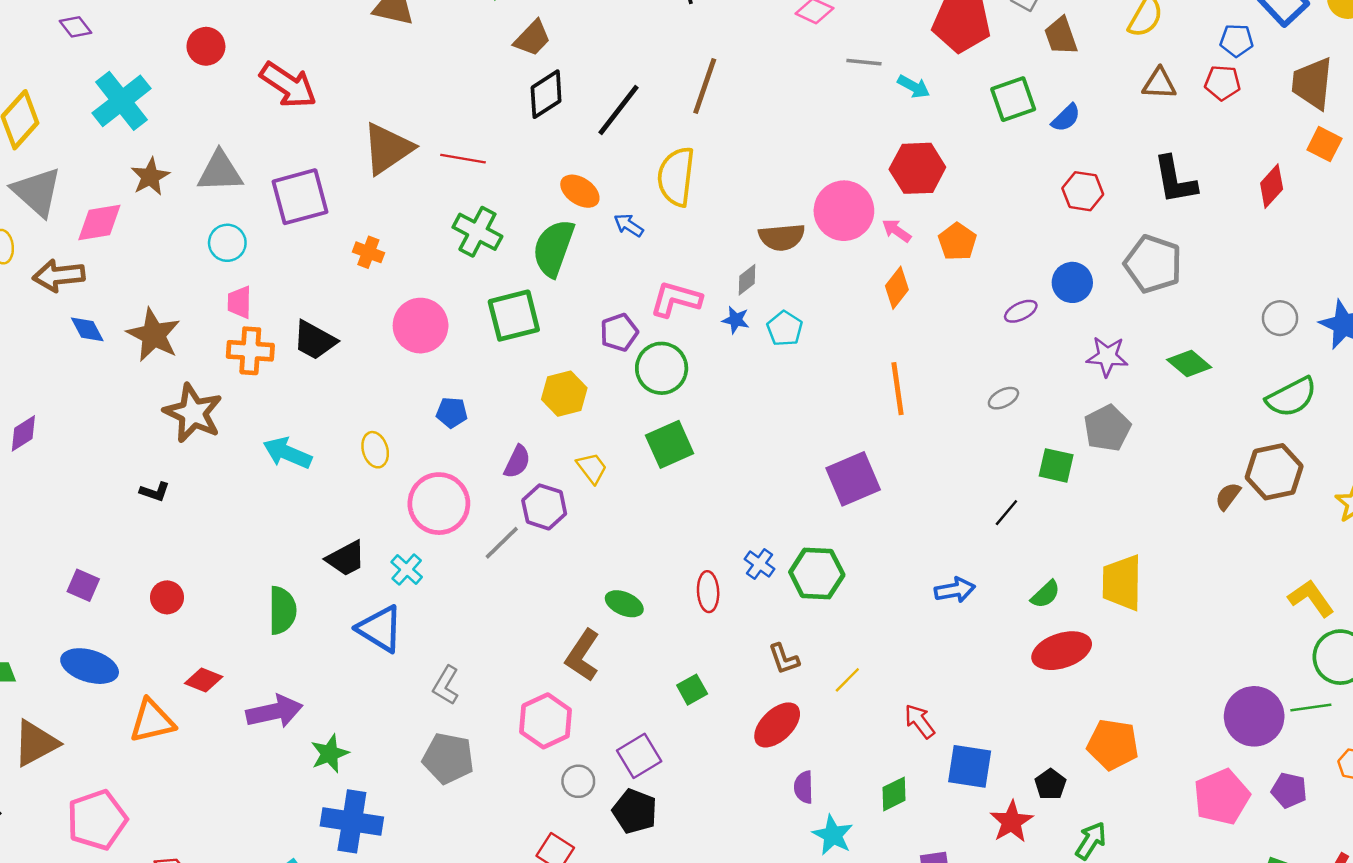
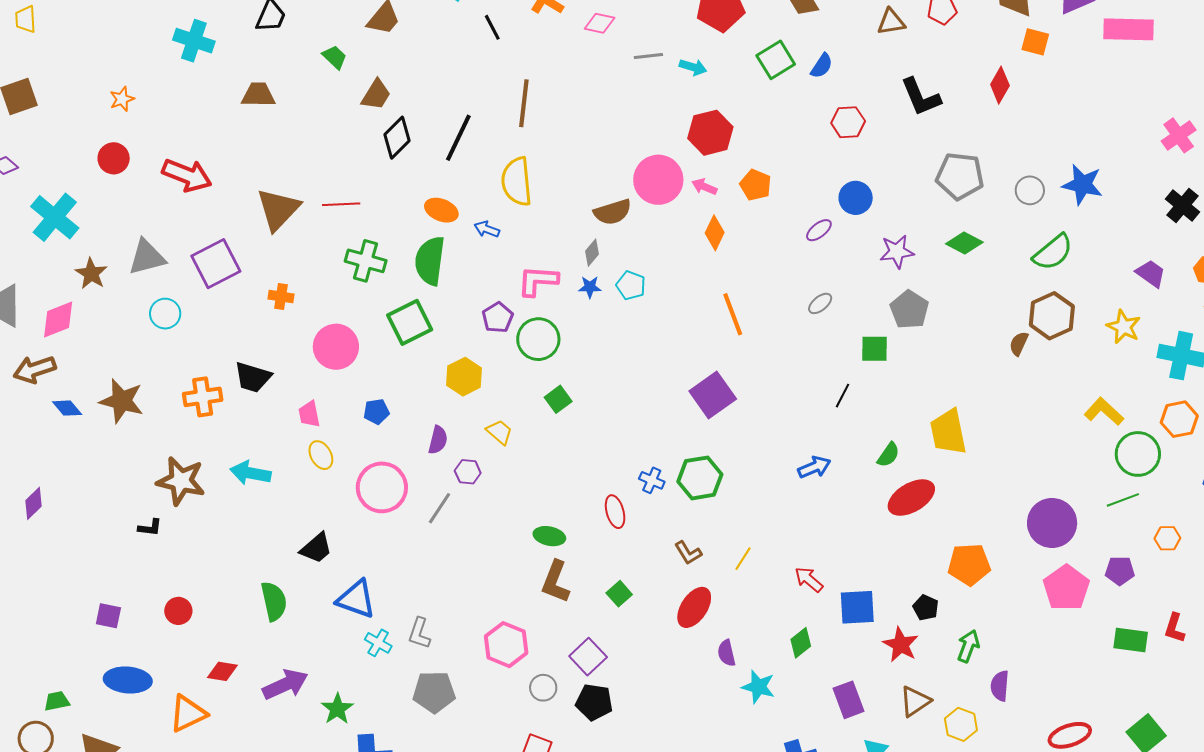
gray pentagon: (1153, 264) -> (960, 176), moved
pink trapezoid: (239, 302) -> (309, 414), moved
brown star: (193, 413) -> (181, 481), moved
green square: (670, 444) -> (558, 399), size x0.7
purple hexagon: (544, 507) -> (468, 472), size x0.7
cyan cross: (407, 570) -> (378, 643), moved
brown L-shape: (583, 655) -> (555, 582), moved
purple circle: (1254, 716) -> (1052, 523), moved

